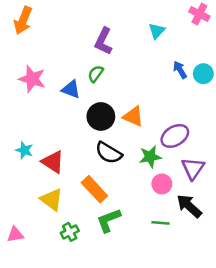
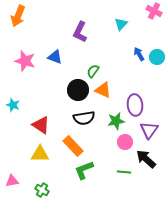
green semicircle: (96, 74) -> (93, 71), moved
blue triangle: (71, 89) -> (55, 57), moved
purple ellipse: (175, 136) -> (135, 105), turned -65
cyan star: (24, 150) -> (13, 105), moved
black semicircle: (109, 153) -> (84, 118), turned -40
yellow triangle: (52, 200) -> (40, 154), turned -36
green cross: (70, 232) -> (42, 190), moved, turned -32

